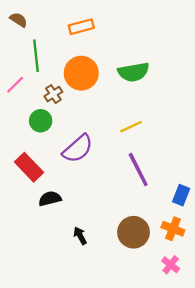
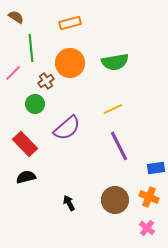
blue rectangle: (181, 195) -> (156, 168), turned 60
black semicircle: (50, 199) -> (26, 177), moved

